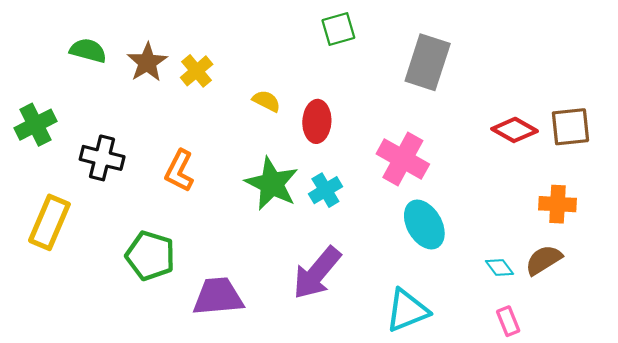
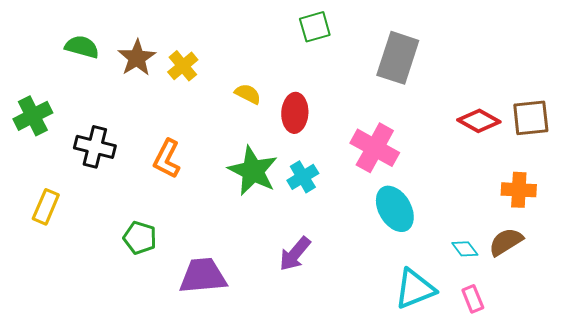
yellow rectangle: (49, 222) -> (46, 207), size x0.7
green pentagon: (150, 256) -> (140, 238), size x0.7
purple arrow: (317, 273) -> (295, 254), size x0.7
cyan triangle: (407, 310) -> (415, 289), moved

